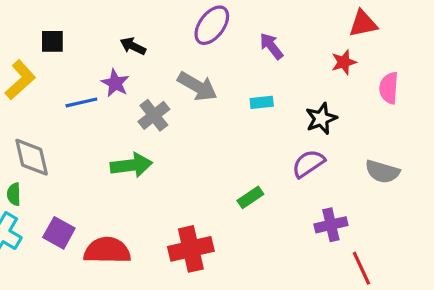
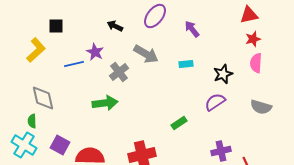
black arrow: (133, 46) -> (115, 26), moved
red star: (344, 62) -> (253, 39), moved
pink semicircle: (389, 88) -> (256, 63), moved
purple cross: (331, 225) -> (221, 151), moved

